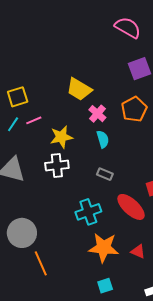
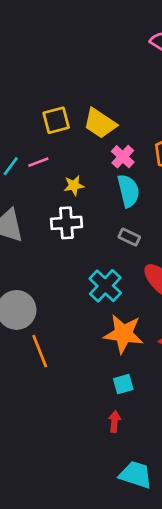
yellow square: (18, 97) -> (56, 120), moved
yellow star: (61, 137) -> (74, 185), size x0.7
cyan semicircle: (103, 139) -> (128, 191), size x1.4
cyan cross: (88, 212) -> (105, 286), turned -30

